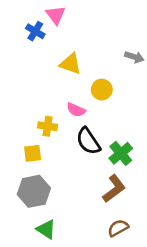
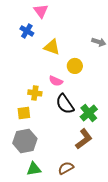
blue cross: (35, 31) -> (27, 31), moved
brown semicircle: (118, 228) -> (66, 168), moved
green triangle: (46, 229) -> (34, 169), turned -42

